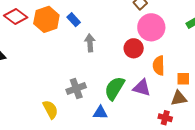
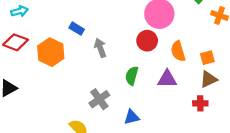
orange hexagon: (46, 19) -> (51, 52), moved
green semicircle: (114, 88) -> (132, 76), moved, size x0.7

